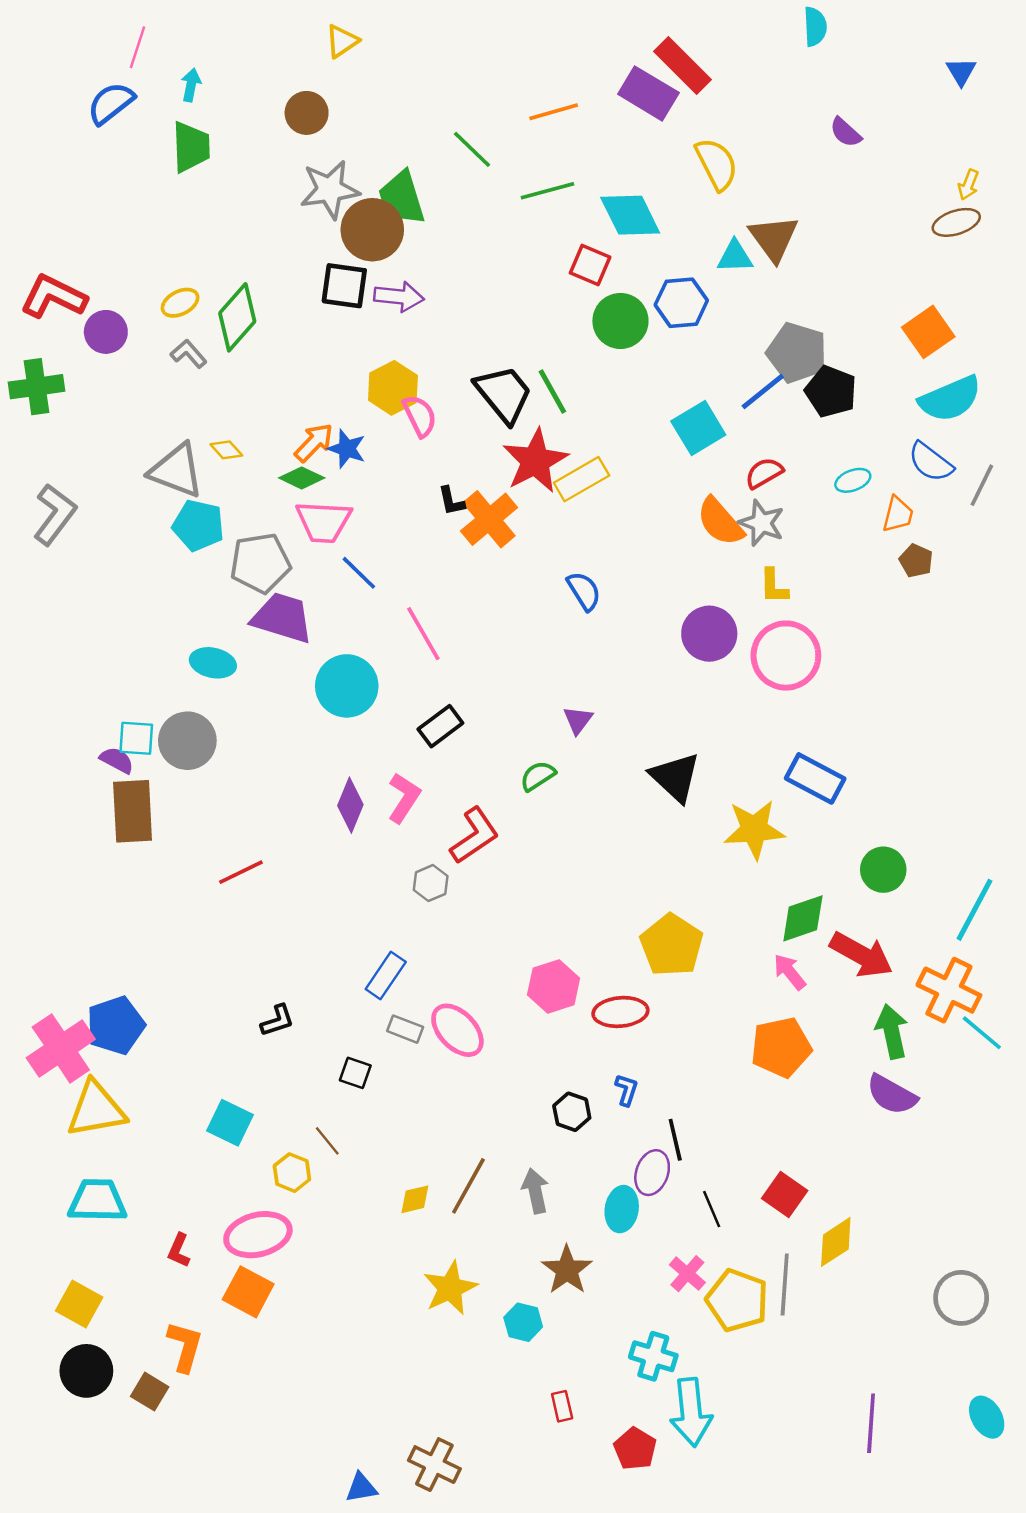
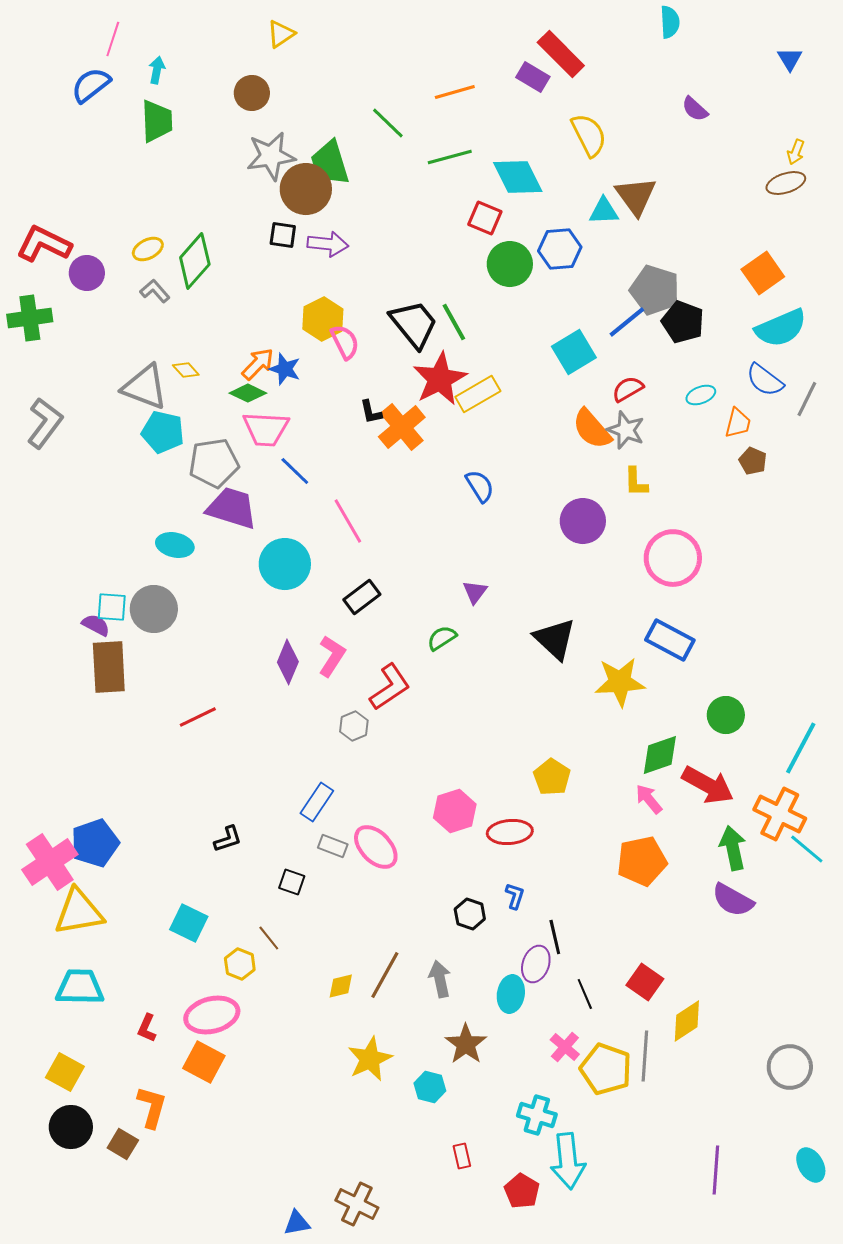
purple rectangle: (648, 93) -> (533, 77), size x0.7
black square: (344, 286) -> (283, 235), size x0.7
pink circle: (786, 656) -> (673, 558), moved
yellow pentagon: (672, 945) -> (552, 777), size x0.7

